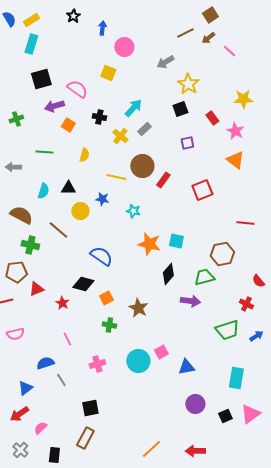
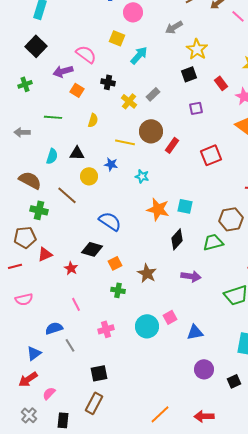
black square: (41, 79) -> (36, 46), moved, turned -30
cyan arrow: (133, 108) -> (139, 55), moved
purple arrow: (190, 301) -> (191, 276), moved

